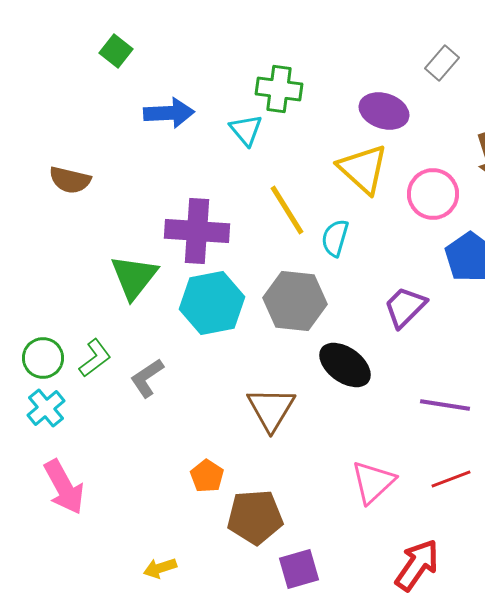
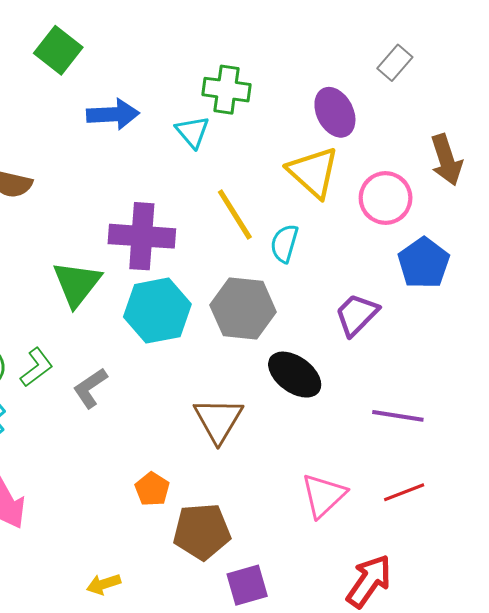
green square: (116, 51) -> (58, 50), size x1.4
purple ellipse: (384, 111) -> (335, 112), turned 45

